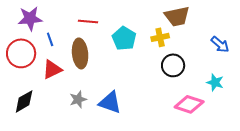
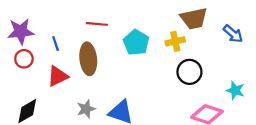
purple star: (30, 18) -> (21, 32), moved
blue arrow: (220, 44) -> (233, 34), moved
red circle: (21, 53) -> (24, 59), size x0.6

